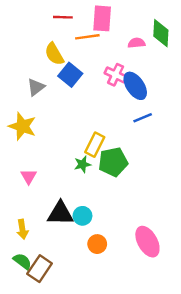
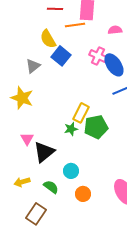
black triangle: (60, 213) -> (44, 152), moved, turned -40
yellow arrow: (22, 229) -> (22, 182), turned 84
green semicircle: (22, 261) -> (51, 187), moved

